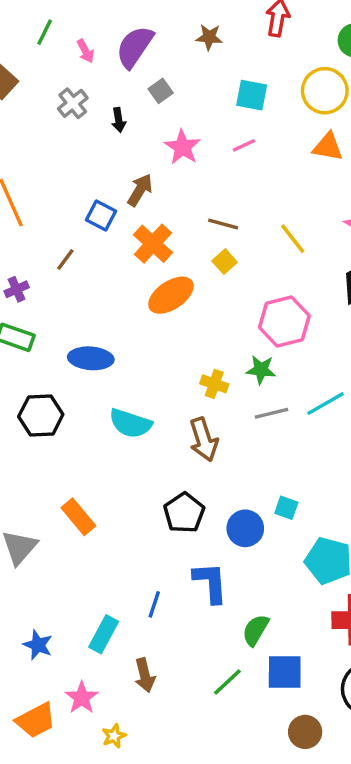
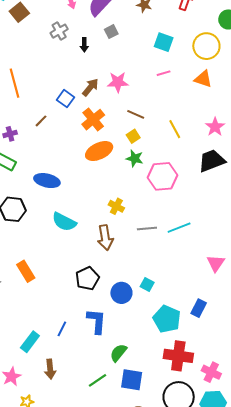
pink line: (244, 145) -> (164, 73), moved
pink star: (182, 147) -> (118, 82), moved, turned 30
green star: (261, 370) -> (135, 158), moved

